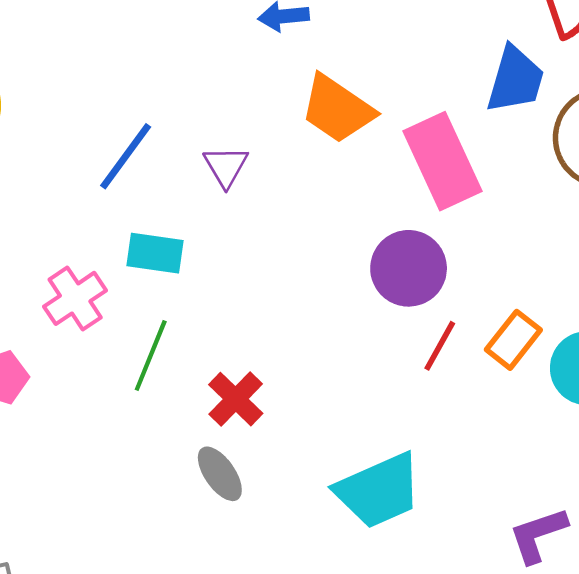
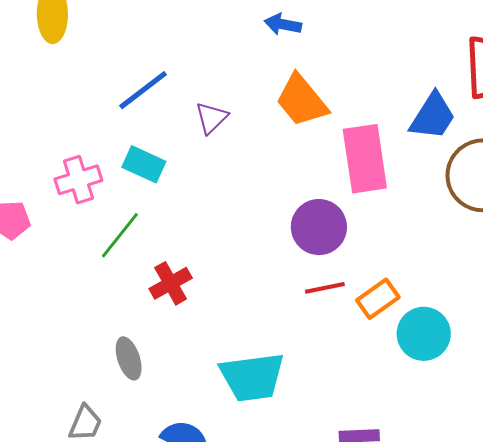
red line: (440, 346) -> (325, 288), turned 33
gray ellipse: (220, 474) -> (129, 358), moved

